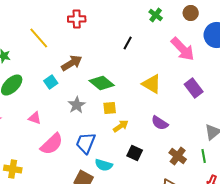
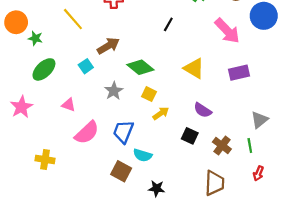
purple rectangle: (194, 88) -> (239, 73), turned -66
yellow square: (110, 108) -> (149, 94), turned 32
black square: (135, 153) -> (190, 136), moved

